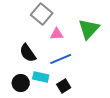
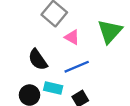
pink triangle: (57, 34) -> (72, 37), turned 32

